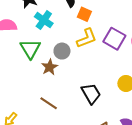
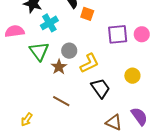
cyan cross: (44, 20) -> (49, 23), turned 30
yellow L-shape: (87, 38) -> (89, 63), moved
purple square: (114, 39) -> (118, 34), turned -30

